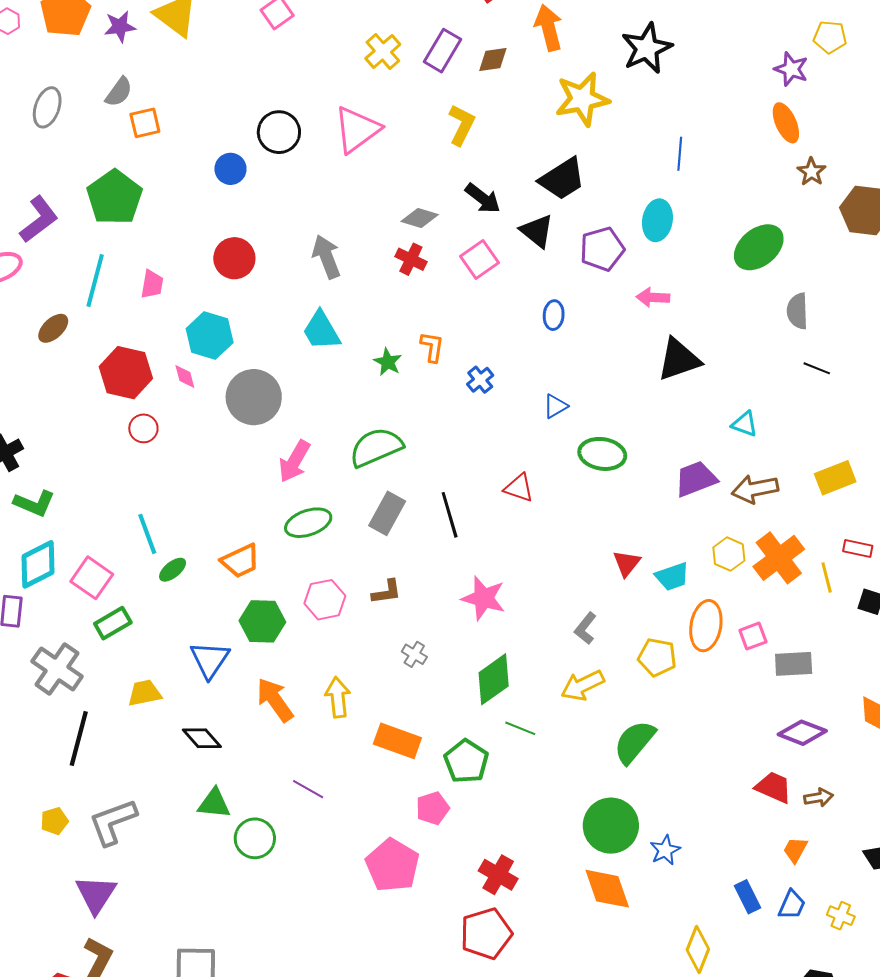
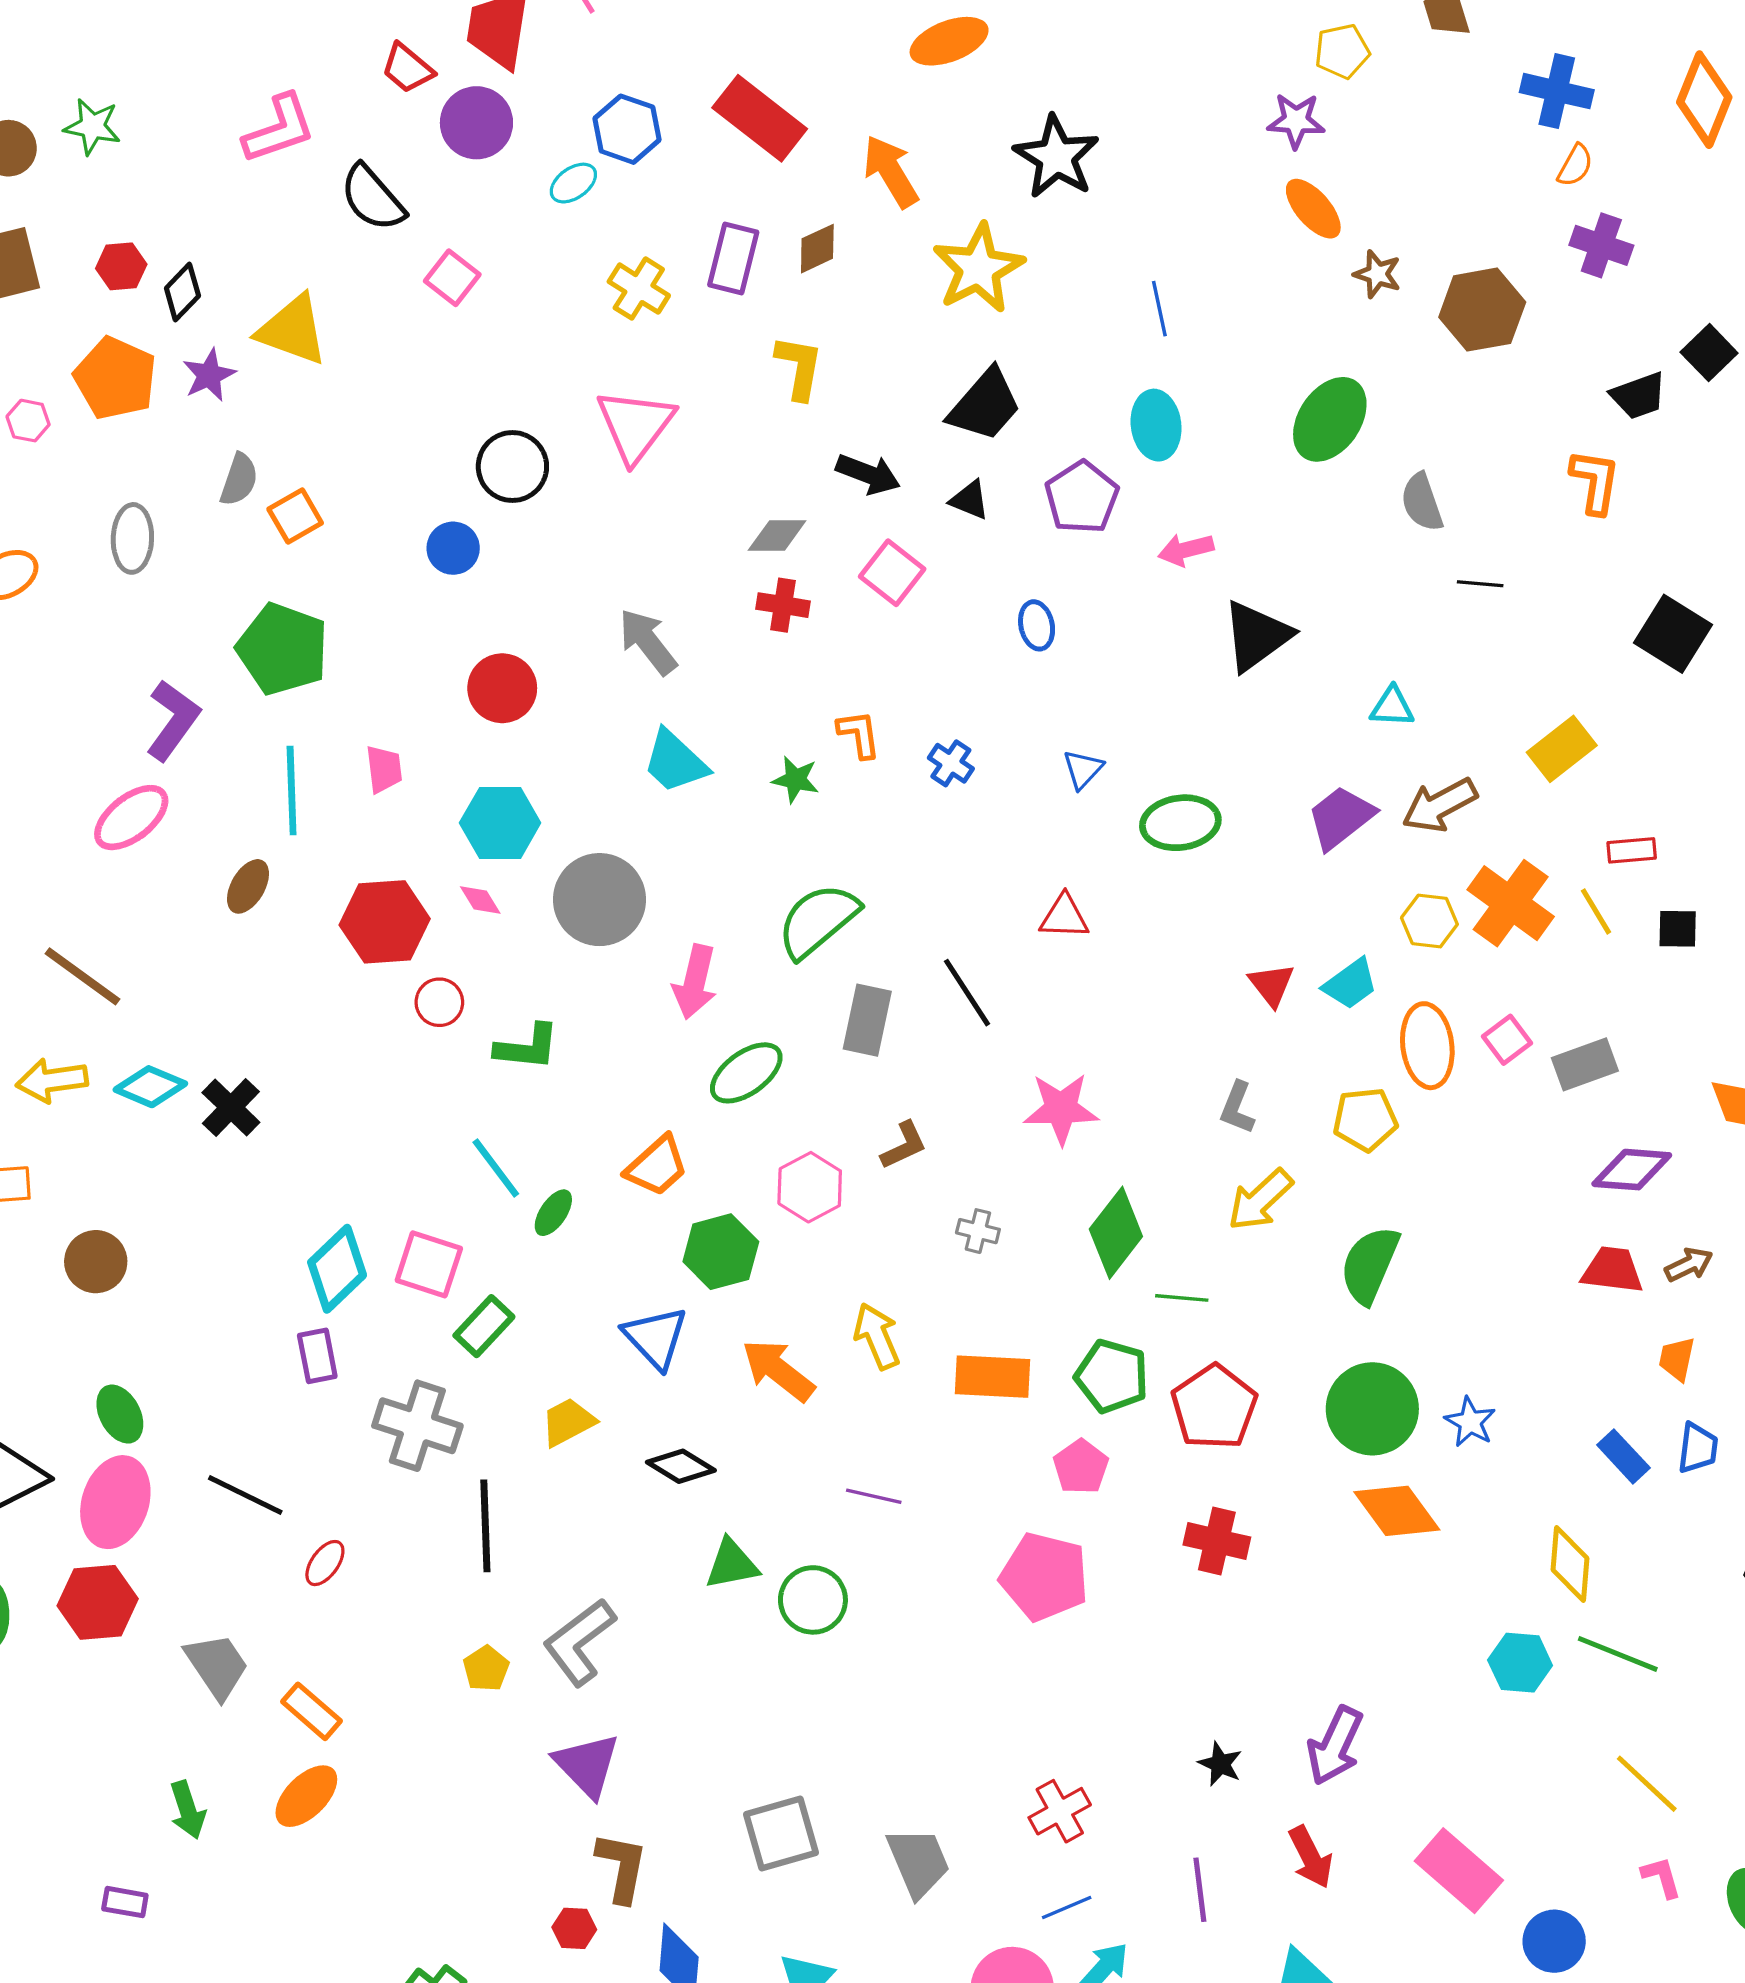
black triangle: (537, 231) -> (970, 500), size x0.7
green L-shape: (34, 503) -> (527, 1047), moved
red pentagon: (486, 934) -> (1214, 1407), moved

